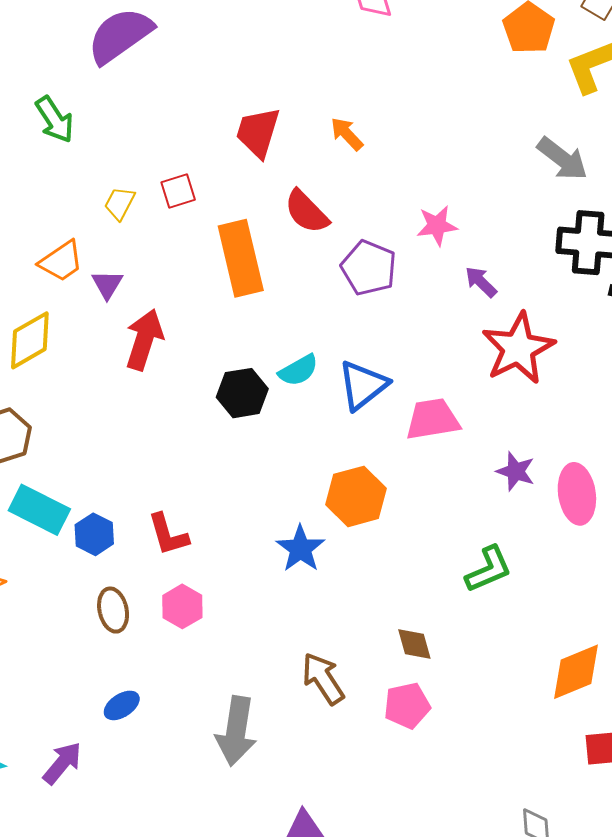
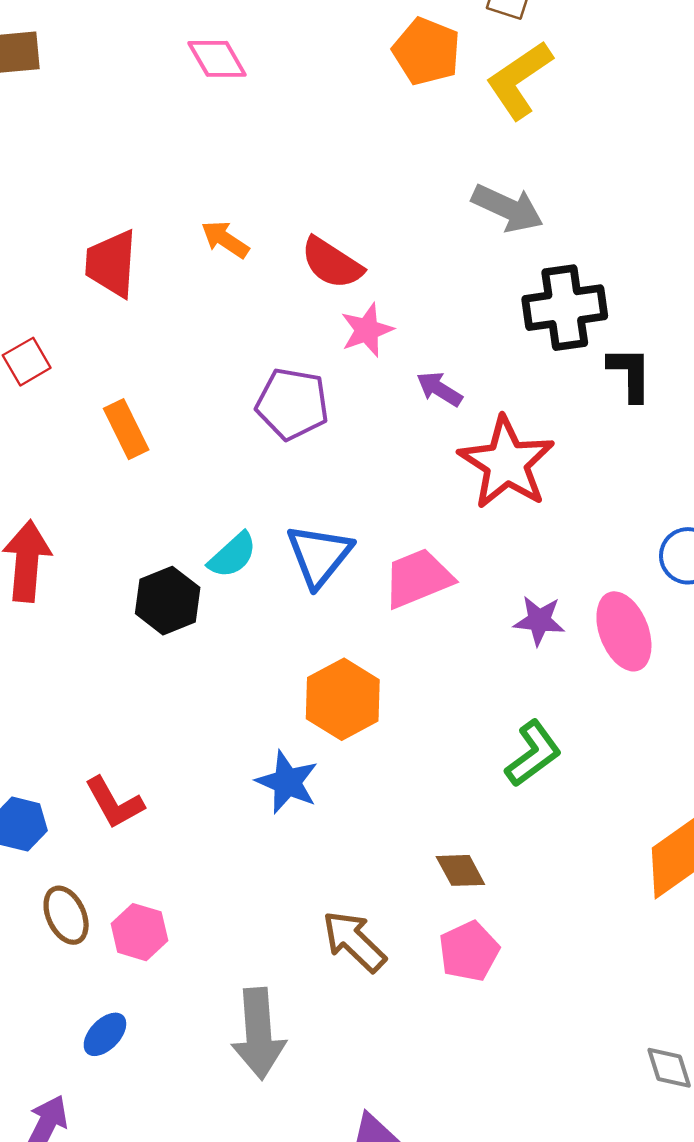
red semicircle: (307, 212) -> (332, 263), moved
orange rectangle: (241, 258) -> (126, 429), size x0.6
pink hexagon: (182, 606) -> (139, 932), moved

